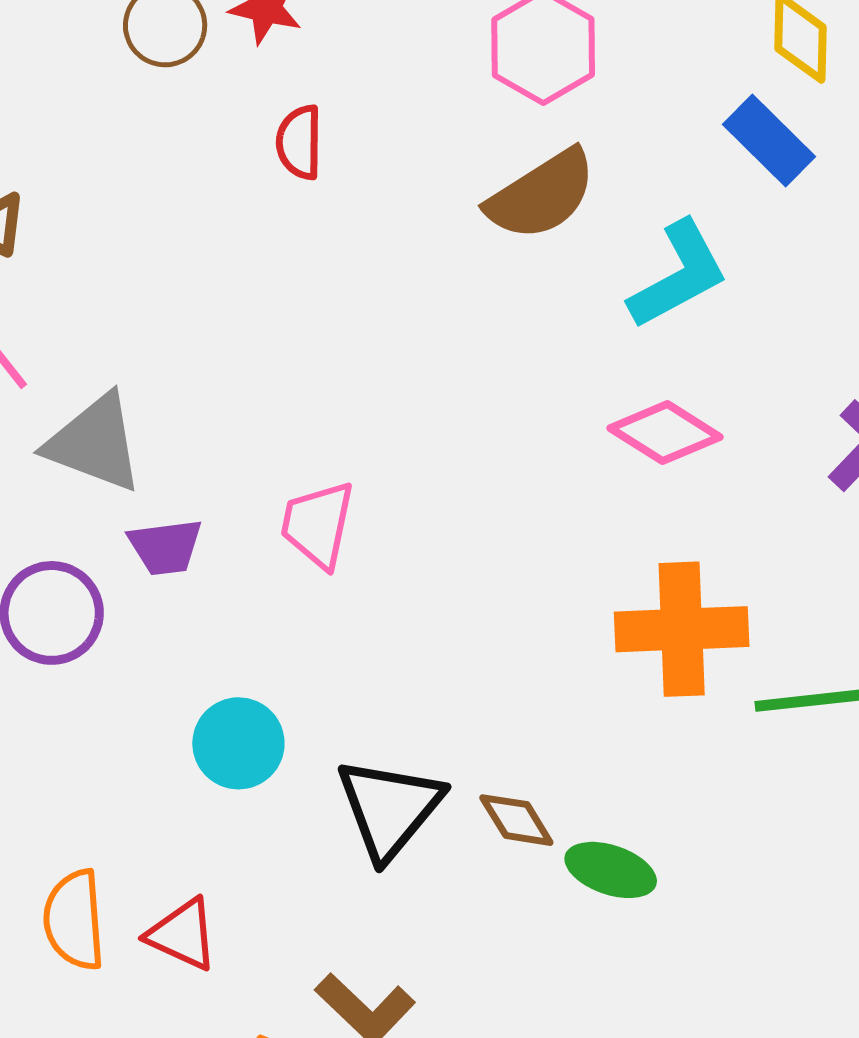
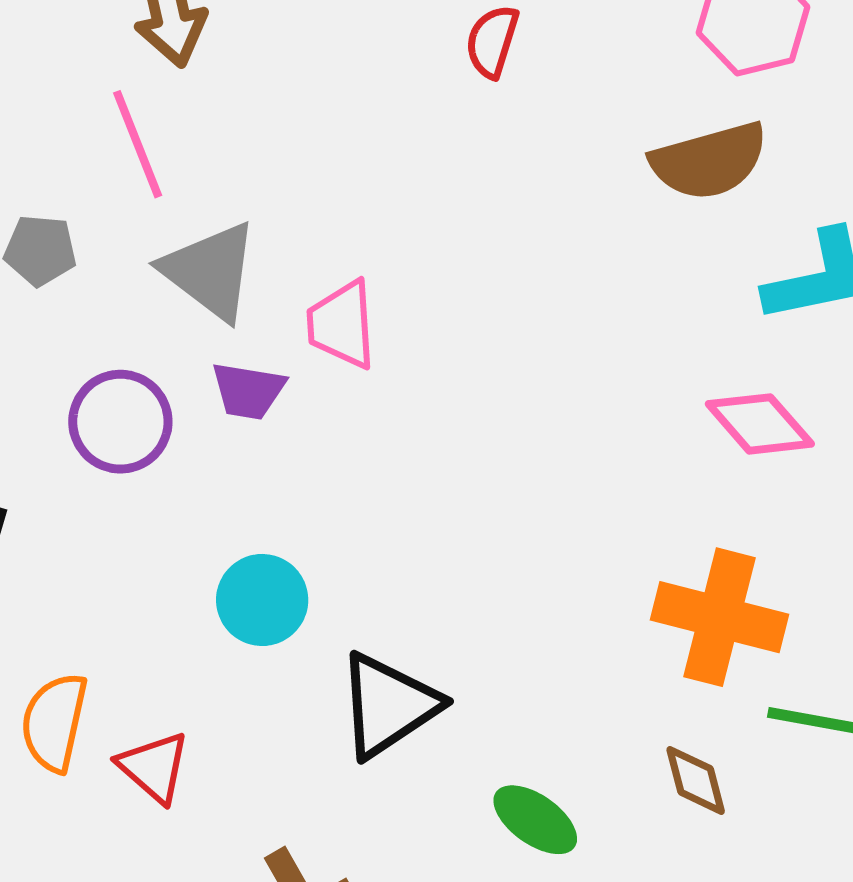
pink trapezoid: (318, 525) -> (342, 325), moved, turned -32
brown diamond: (516, 820) -> (696, 780), moved
green ellipse: (611, 870) -> (535, 820), moved

